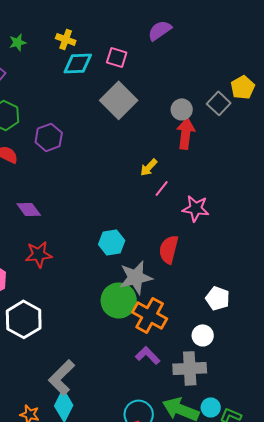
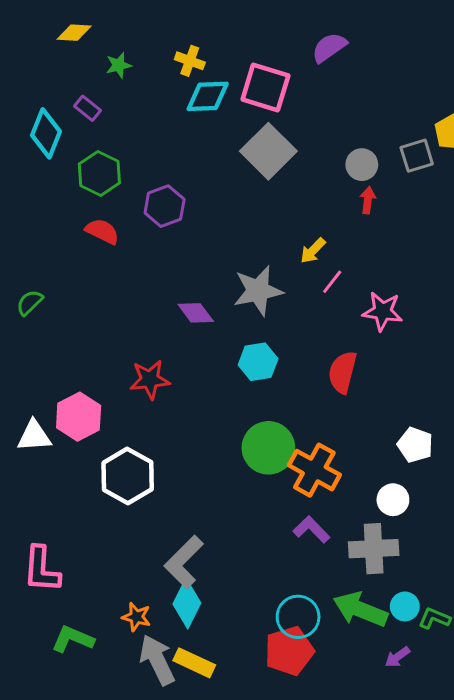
pink square: (117, 57) -> (265, 87), size x1.6
gray square: (219, 103) -> (417, 156), turned 30
red arrow: (186, 133) -> (368, 200), size x0.6
purple diamond: (29, 209) -> (196, 313), moved
gray star: (136, 277) -> (258, 291), moved

